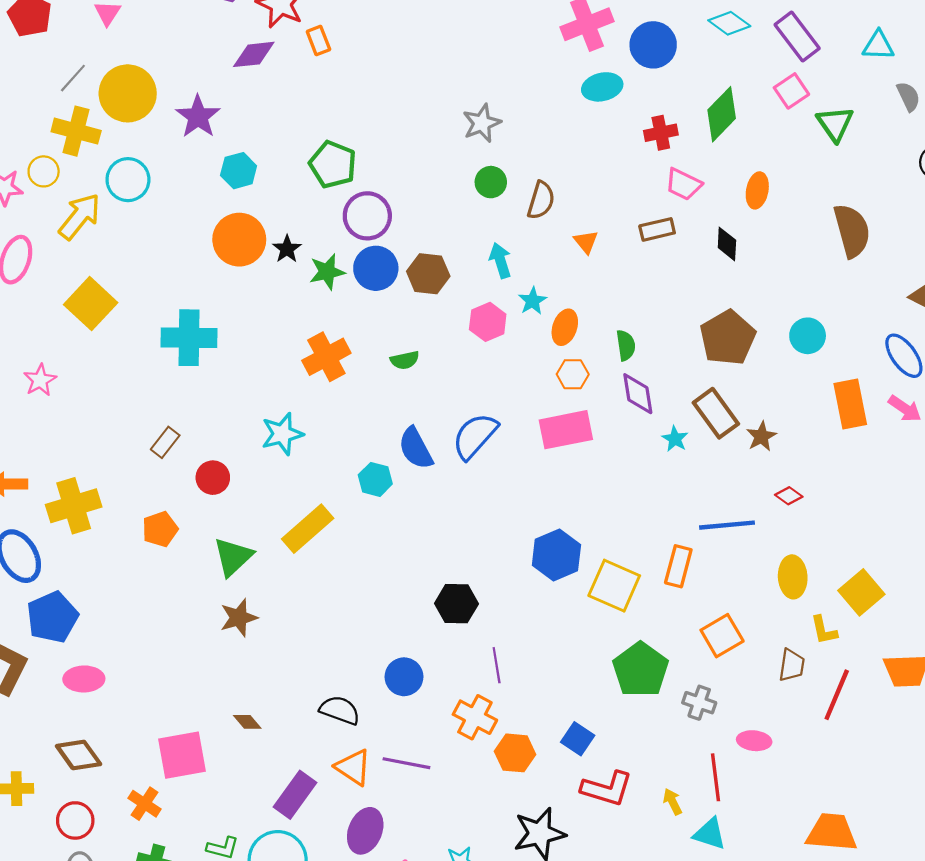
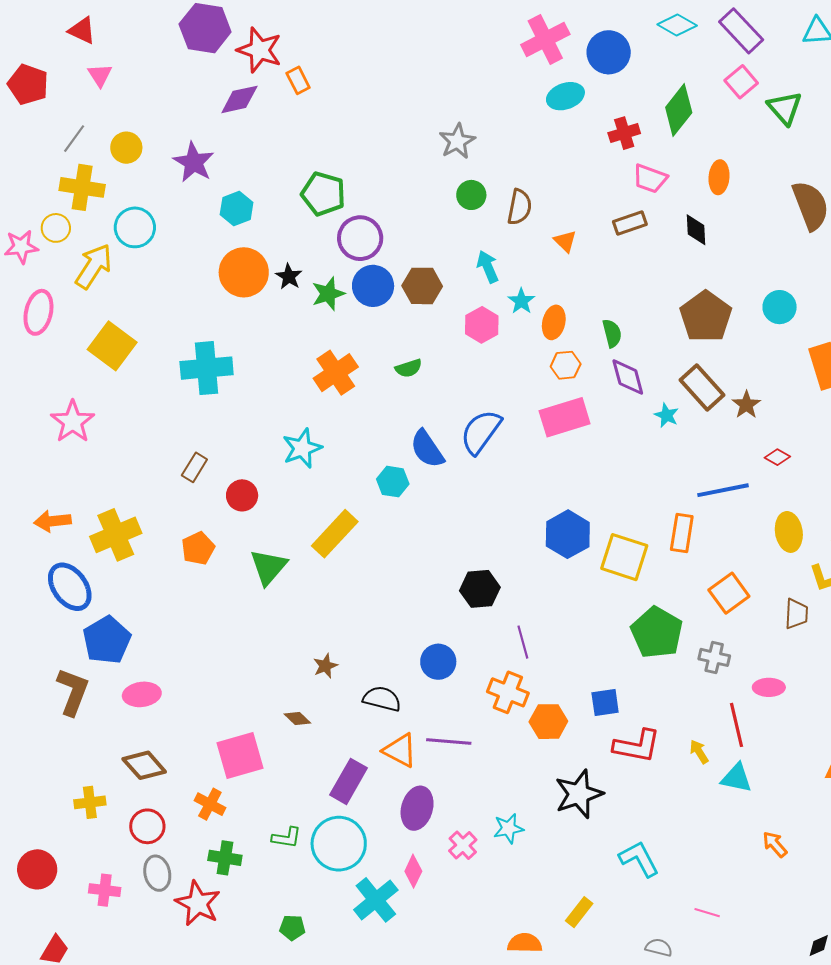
yellow circle: (128, 93) -> (126, 148), size x0.6
pink star: (40, 380) -> (73, 422), size x1.4
brown star: (239, 618) -> (325, 666), moved, size x0.7
blue square: (578, 739) -> (605, 703), turned -36

